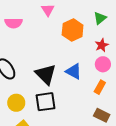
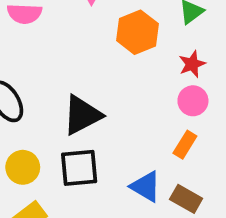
blue triangle: (74, 71) -> (146, 187), moved
black triangle: (46, 74) -> (82, 115), turned 45

